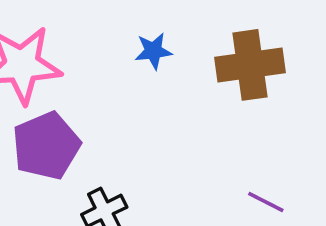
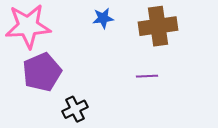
purple line: (266, 202) -> (147, 76), moved, turned -30

